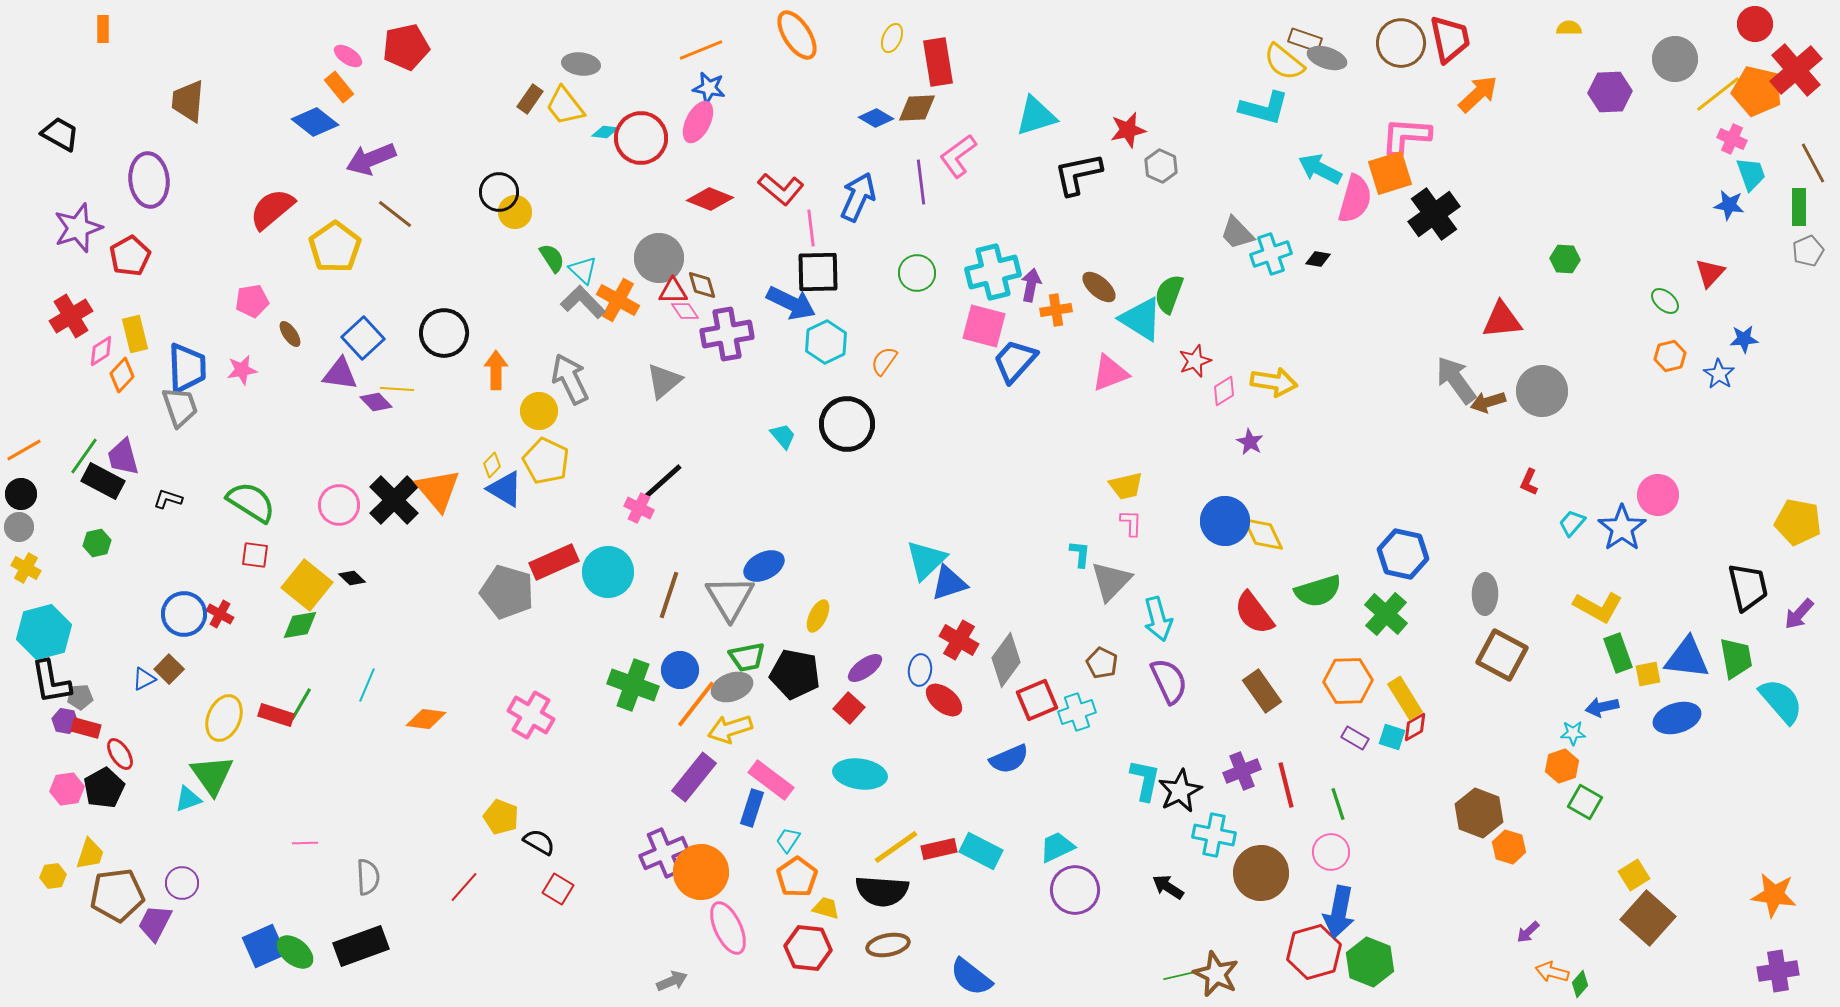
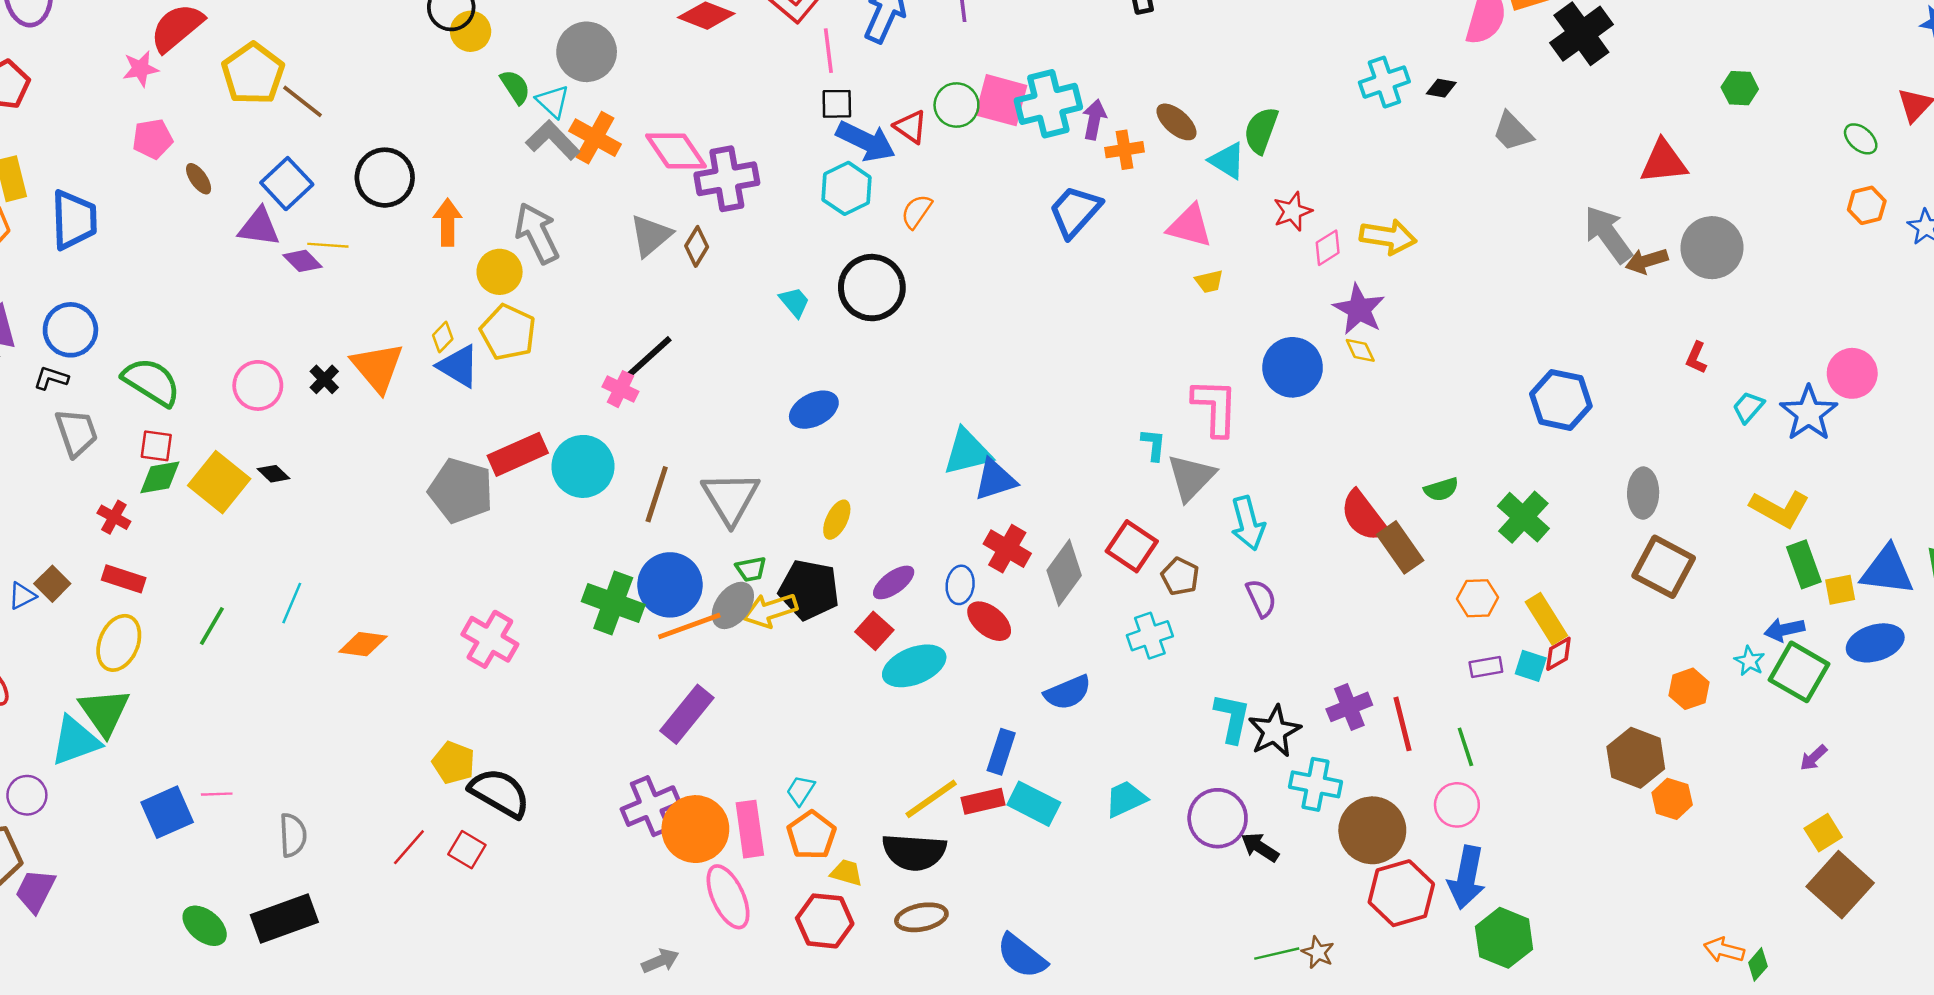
brown line: (395, 214) -> (303, 101), moved
gray trapezoid: (1237, 233) -> (1513, 132), moved
gray circle: (659, 258) -> (587, 52), moved
black square: (818, 272) -> (837, 104), size x0.6
brown diamond: (702, 285) -> (697, 246), moved, turned 48
red triangle: (673, 291) -> (911, 127), moved, turned 36
blue arrow: (791, 303) -> (866, 141), moved
pink diamond: (685, 311) -> (676, 151), size x1.8
cyan triangle: (1141, 319) -> (1227, 161), size x0.7
pink square: (984, 326) -> (1001, 100), moved
pink star: (242, 370) -> (141, 69), moved
pink triangle: (1110, 373) -> (1190, 226), turned 36
gray trapezoid: (180, 407) -> (76, 433), moved
purple star: (1250, 442) -> (1359, 309), size x1.6
yellow trapezoid: (1126, 486) -> (1209, 281), moved, size x0.7
black cross: (394, 500) -> (324, 379), size x0.5
blue circle: (1225, 521) -> (1293, 367), moved
pink L-shape: (1131, 523) -> (1215, 407), size x1.8
yellow diamond: (1263, 534) -> (1360, 350), moved, size x0.6
blue hexagon: (1403, 554) -> (1561, 400), moved
cyan triangle: (926, 560) -> (967, 452), turned 30
blue ellipse: (764, 566) -> (814, 410), moved
green semicircle: (1318, 591) -> (1441, 489), size x0.6
blue circle: (184, 614) -> (70, 330), moved
green diamond: (300, 625) -> (160, 477), moved
green trapezoid: (747, 657) -> (751, 569), size x0.7
blue circle: (680, 670) -> (670, 585), size x1.4
purple semicircle: (1169, 681) -> (1261, 598), size x0.7
orange hexagon: (1348, 681) -> (1477, 598), size x0.7
gray ellipse: (732, 687) -> (733, 605), turned -33
brown rectangle: (1262, 691) -> (1400, 547), moved
red square: (1037, 700) -> (1132, 546), moved, turned -33
orange line: (696, 704) -> (689, 626), turned 32
red rectangle: (276, 715) -> (124, 579), moved
yellow arrow: (730, 729) -> (770, 610), moved
cyan star: (1573, 733) -> (1749, 661), turned 30
purple rectangle: (1355, 738) -> (1486, 667), turned -40
orange hexagon: (1562, 766) -> (1689, 689), moved
cyan ellipse: (860, 774) -> (914, 666), moved, turned -30
pink rectangle: (771, 780) -> (750, 829), moved, turned 45
cyan triangle: (188, 799) -> (75, 741), size x1.6
green square: (1585, 802) -> (1799, 672), moved, size x1.4
blue rectangle: (752, 808) -> (1001, 752), moved
black semicircle: (539, 842) -> (500, 793), size x1.6
purple circle: (182, 883) -> (27, 795), moved
red square: (558, 889) -> (467, 850), moved
purple circle: (1075, 890) -> (1218, 818), moved
purple arrow: (1528, 932) -> (1814, 758), moved
blue square: (264, 946) -> (167, 812), moved
red hexagon: (1314, 952) -> (1401, 893), moved
brown star: (1216, 974) -> (1318, 952), size x0.6

